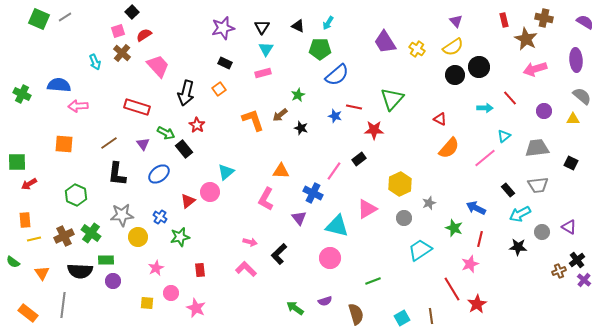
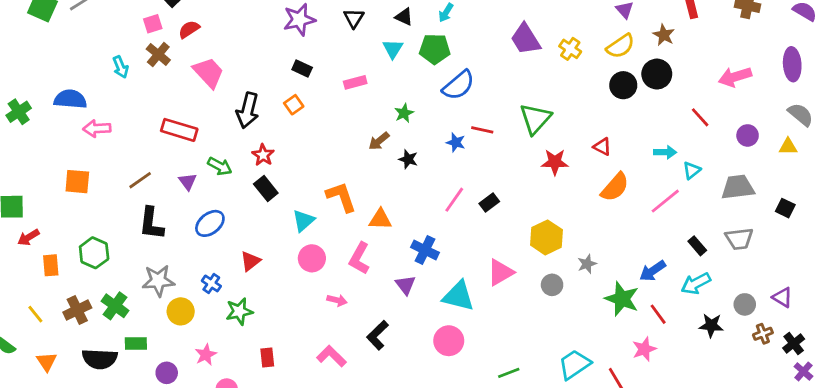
brown star: (526, 39) -> (664, 35), moved, size x0.7
cyan triangle: (266, 49) -> (393, 49), moved
green cross: (22, 94) -> (19, 112), turned 30
cyan arrow: (485, 108) -> (665, 152), moved
orange L-shape: (253, 120) -> (341, 197), moved
red star: (374, 130) -> (555, 162), moved
black rectangle: (184, 149) -> (266, 189), moved
pink line: (334, 171) -> (454, 200), moved
pink circle: (210, 192) -> (312, 258), moved
blue arrow: (476, 208) -> (653, 271), turned -60
cyan arrow: (520, 214) -> (696, 283), moved
orange rectangle: (25, 220) -> (51, 265), moved
green star: (454, 228) -> (622, 299), size x1.4
yellow line: (34, 239) -> (35, 314), turned 64
red line: (480, 239) -> (658, 314), turned -49
pink arrow: (250, 242) -> (337, 300), moved
cyan trapezoid: (420, 250) -> (574, 364), moved
brown cross: (559, 271) -> (763, 334), moved
purple circle: (113, 281) -> (167, 373), moved

